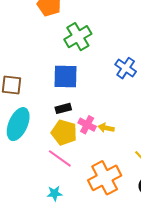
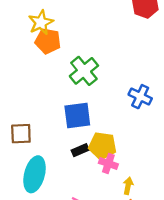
yellow arrow: (106, 128) -> (128, 186), moved, turned 98
yellow pentagon: (64, 132) -> (103, 146), moved

